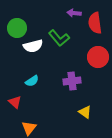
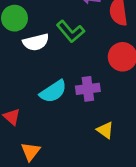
cyan semicircle: (32, 81) -> (53, 91), moved, size x1.5

